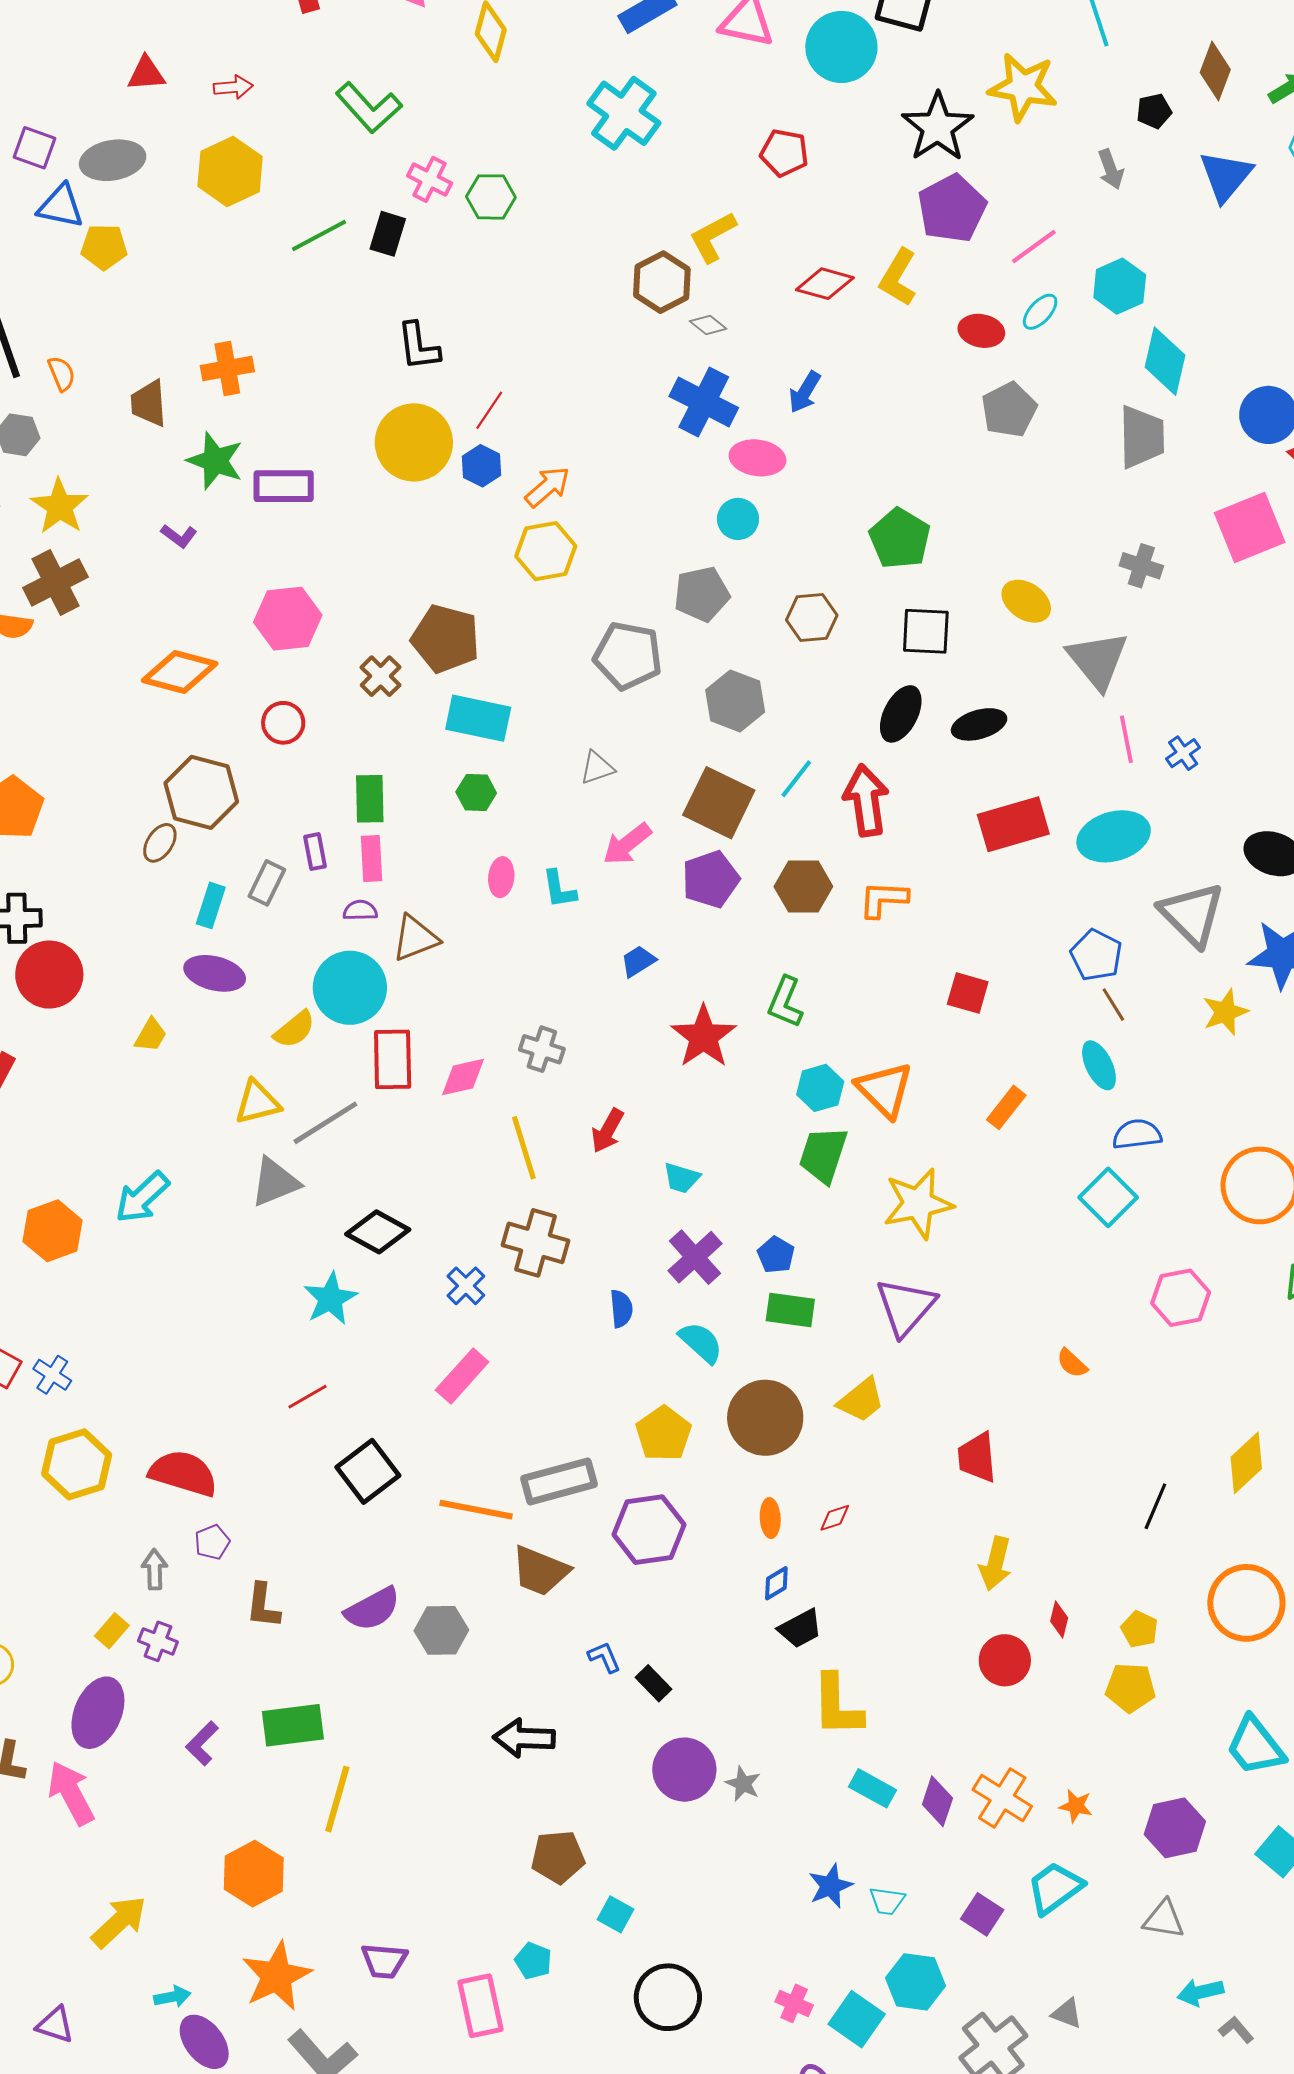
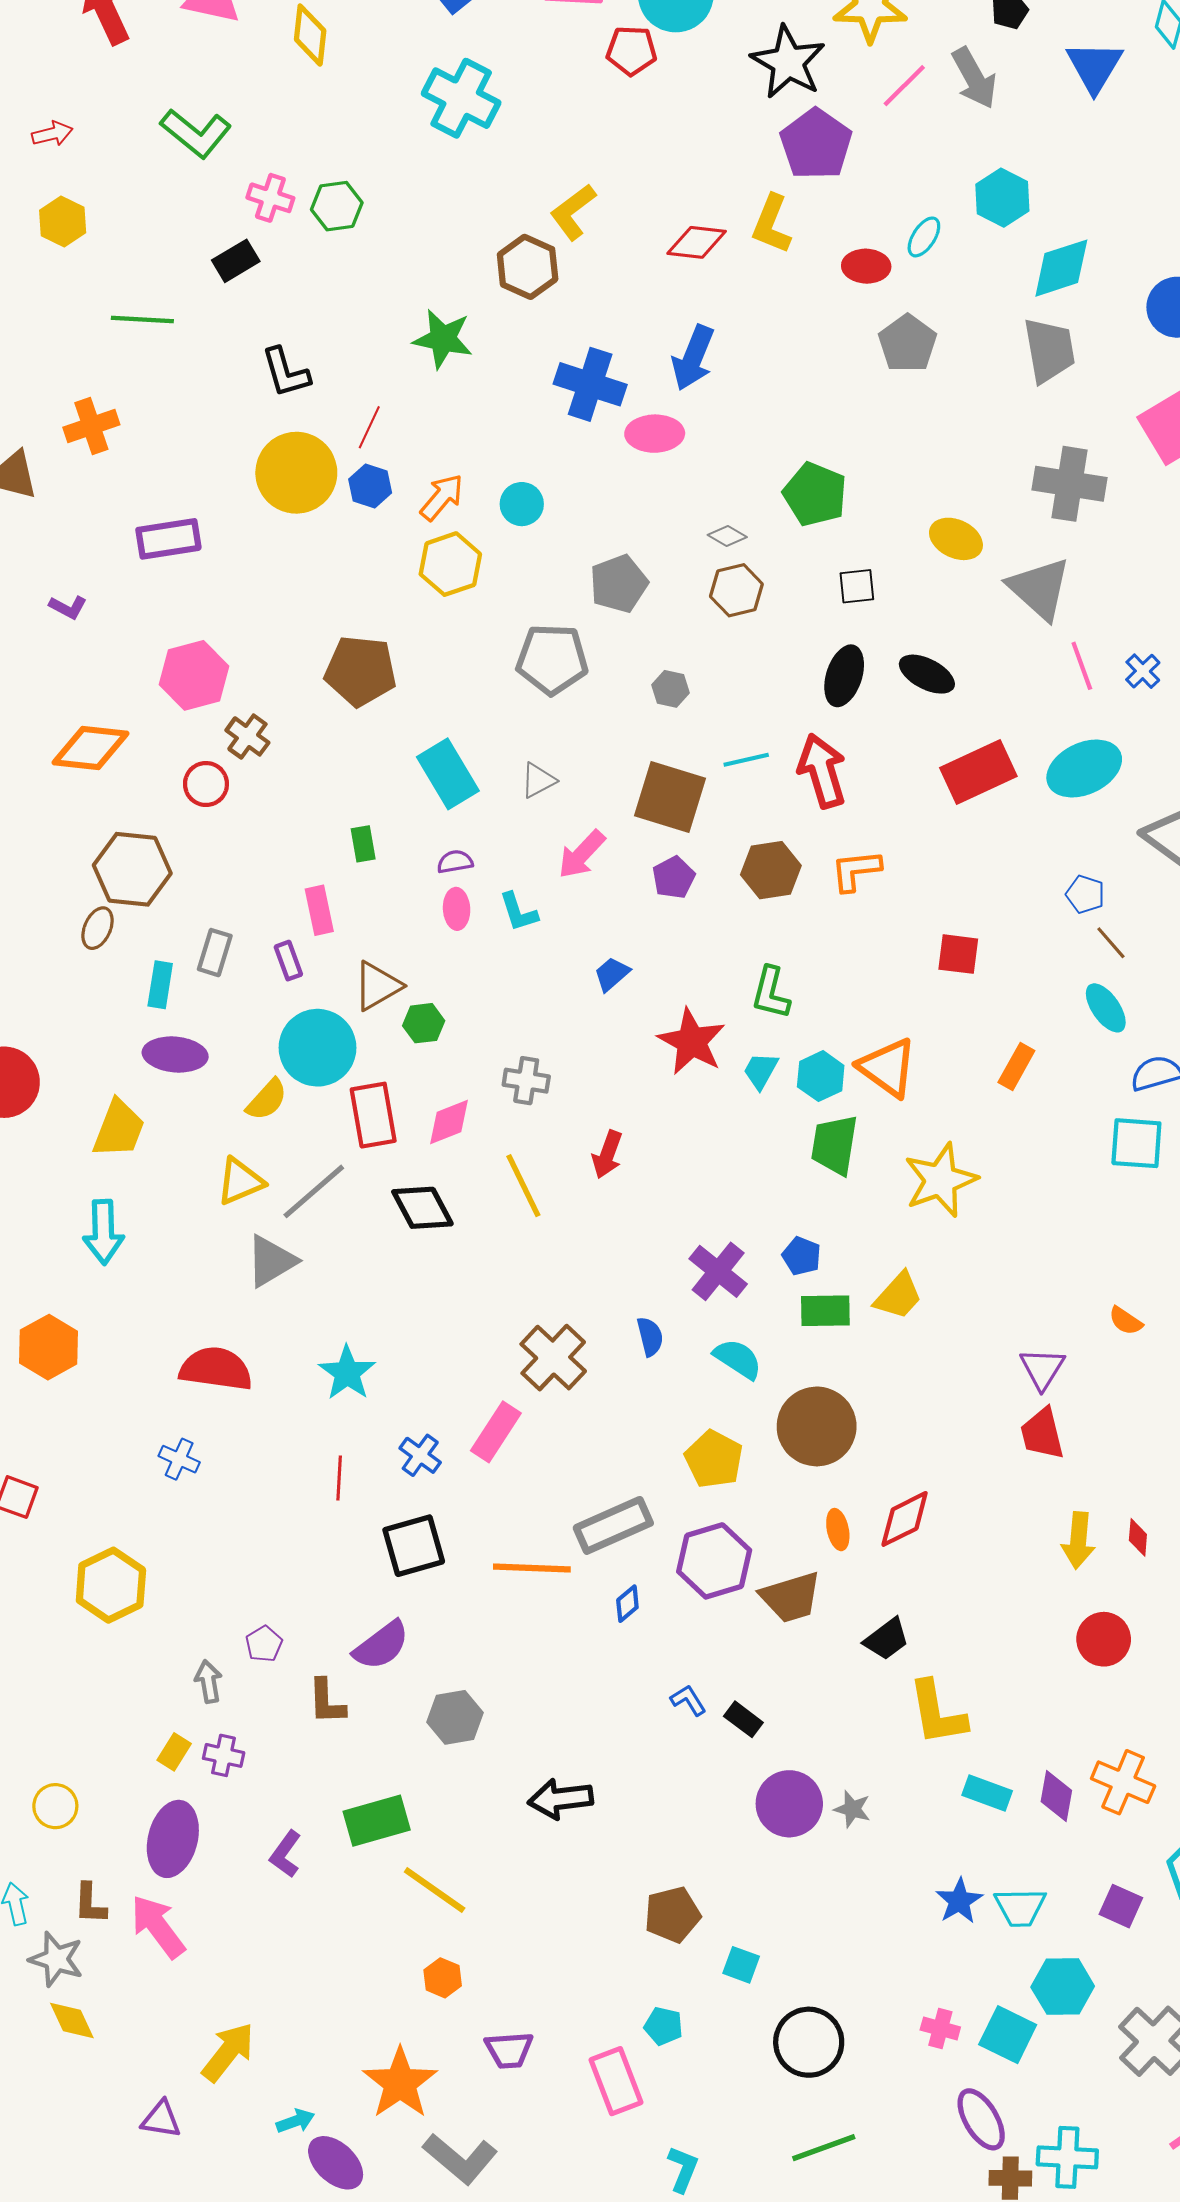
red pentagon: (784, 153) -> (631, 51), moved
gray arrow: (1111, 169) -> (974, 78), size x1.5
yellow hexagon: (230, 171) -> (63, 221), size x0.7
black rectangle: (388, 234) -> (236, 261), turned 51
green line: (319, 236) -> (142, 319), moved, turned 40
pink line: (1034, 247) -> (904, 86), moved
gray diamond: (708, 325) -> (727, 536), moved
cyan diamond: (1165, 361) -> (1061, 268), turned 68
blue arrow: (805, 392) -> (693, 358), size x1.4
green star: (215, 461) -> (443, 339), moved
cyan circle: (738, 519) -> (522, 504), moved
gray cross: (1141, 566) -> (1069, 484), size x1.6
black square: (926, 631) -> (857, 586), size x0.7
brown cross: (381, 676) -> (247, 736), moved
gray hexagon: (735, 701) -> (670, 689), size x0.6
cyan rectangle: (478, 718) -> (448, 774), moved, turned 56
black ellipse: (979, 724) -> (927, 674), turned 52
cyan line: (796, 779) -> (746, 760), turned 48
green hexagon: (476, 792) -> (424, 1023), moved
green rectangle: (370, 799) -> (363, 844), moved, size x0.7
purple rectangle: (315, 852) -> (288, 961), moved
purple pentagon: (711, 879) -> (674, 878), size x0.7
purple semicircle: (360, 910) -> (455, 862), moved
blue pentagon: (1096, 955) -> (1085, 894), size x0.7
yellow trapezoid: (151, 1035) -> (119, 1129), size x1.6
cyan trapezoid: (681, 1178) -> (761, 1071), moved, turned 111
cyan arrow: (142, 1197) -> (103, 1232), moved, turned -40
cyan square: (1108, 1197) -> (1136, 1143), turned -32
black diamond: (378, 1232) -> (422, 1208), moved, turned 42
brown cross: (536, 1243) -> (553, 1358), moved, turned 36
blue cross: (466, 1286) -> (420, 1455), moved
purple triangle: (906, 1307) -> (1042, 1369), moved, size x0.7
blue cross: (52, 1375) -> (179, 1459), moved
red line: (307, 1397) -> (339, 1478), turned -48
yellow trapezoid: (861, 1400) -> (898, 1296), moved
black square: (368, 1471) -> (414, 1546), turned 30
red semicircle: (183, 1473) -> (216, 1369), moved
red diamond: (835, 1518) -> (905, 1519), size x1.8
brown trapezoid: (540, 1571) -> (791, 1597), moved, turned -30
blue diamond: (776, 1583) -> (627, 1604), moved
purple semicircle: (372, 1609) -> (381, 1645), moved
red diamond: (1059, 1620) -> (1138, 1537), moved
gray hexagon: (441, 1630) -> (455, 1717), moved
black arrow: (524, 1738) -> (561, 1799), moved
yellow line: (337, 1799) -> (435, 1890), turned -62
orange hexagon: (254, 1874) -> (443, 1978), moved, size x0.6
cyan trapezoid: (887, 1901) -> (1020, 1907), size x1.4
purple triangle: (55, 2025) -> (161, 2119), moved

